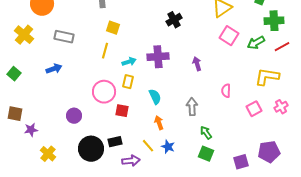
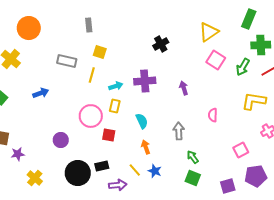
gray rectangle: (64, 37) -> (67, 61), moved
green arrow: (256, 43) -> (243, 67), turned -30
pink square: (254, 109) -> (241, 150), moved

